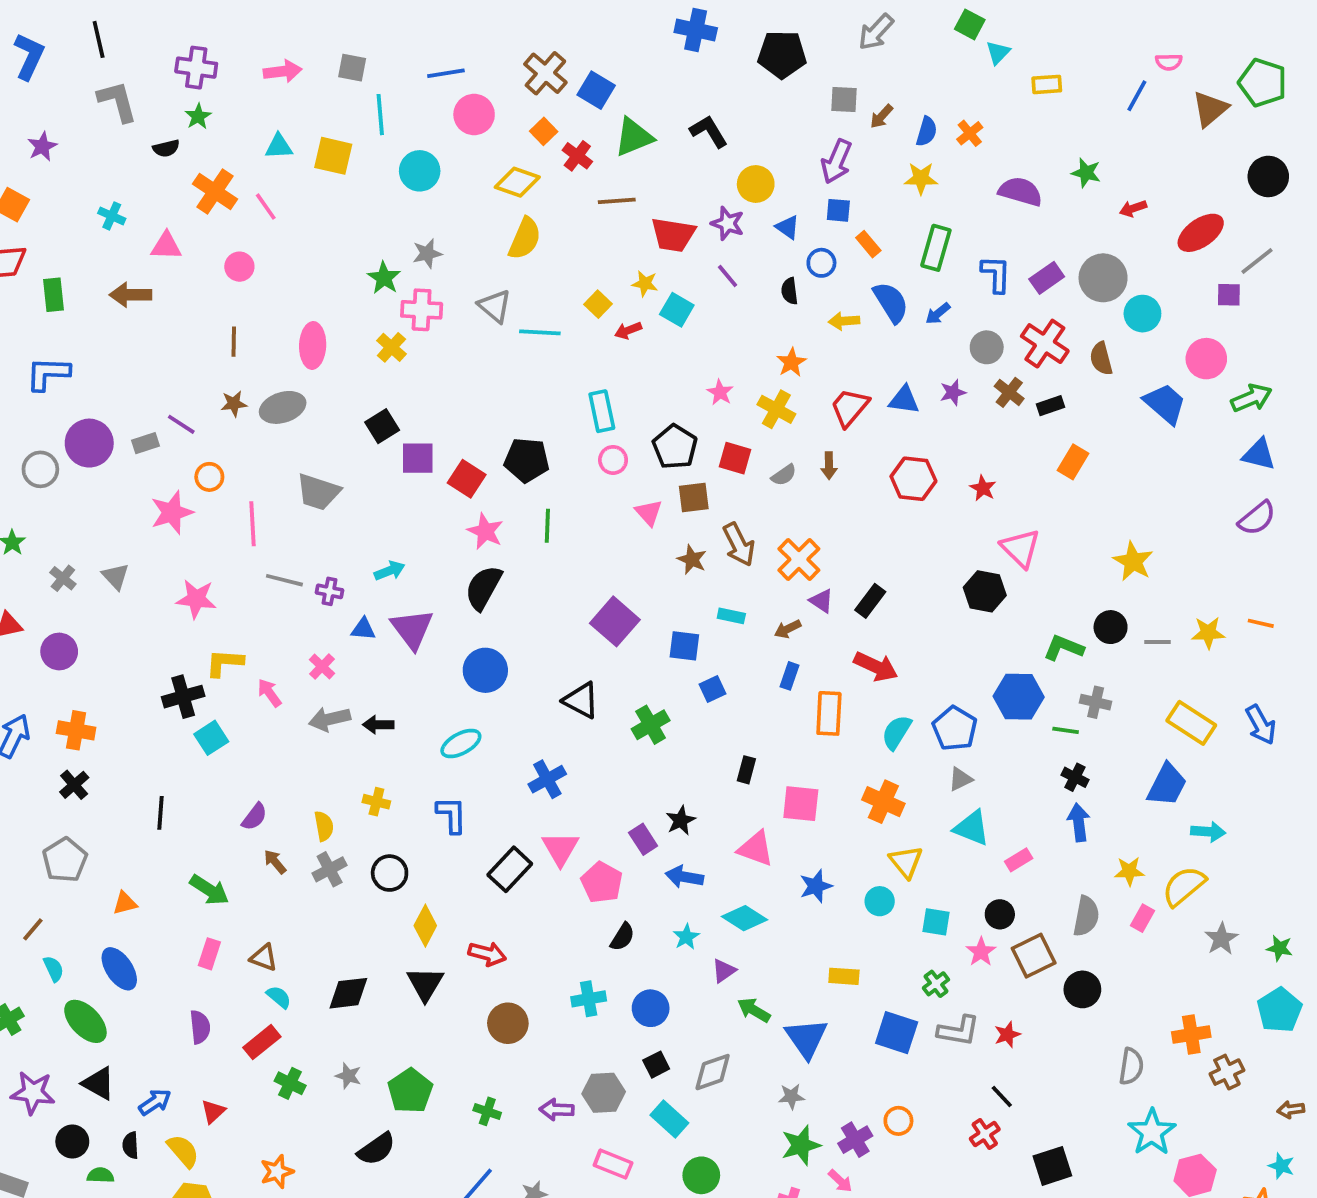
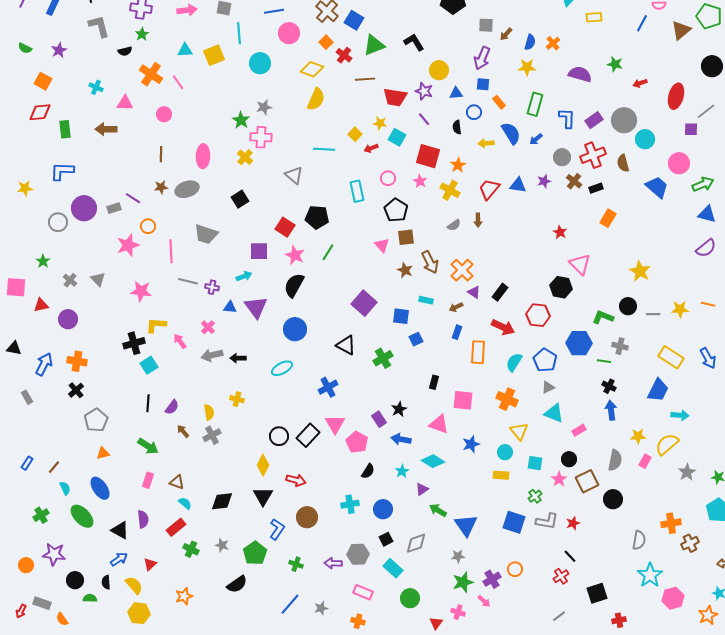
yellow square: (333, 156) -> (214, 55), turned -35
blue triangle: (788, 227) -> (456, 93), turned -40
red ellipse: (1201, 233) -> (676, 96), turned -40
gray triangle: (495, 306) -> (294, 175), moved
red cross: (1045, 344) -> (593, 155), turned 35
purple square: (418, 458) -> (259, 251), moved
red square: (735, 458) -> (428, 156), moved, size x1.4
pink circle: (613, 460) -> (388, 178), moved
red hexagon: (913, 479) -> (538, 315), moved
green line: (547, 526) -> (328, 252), turned 30
black line: (161, 813) -> (148, 403), moved
blue L-shape: (452, 815) -> (277, 529), moved, turned 35
gray pentagon: (65, 860) -> (96, 420), moved
black circle: (390, 873) -> (279, 436), moved
yellow rectangle: (844, 976) -> (501, 475), moved
black triangle: (99, 1083) -> (120, 530), moved

